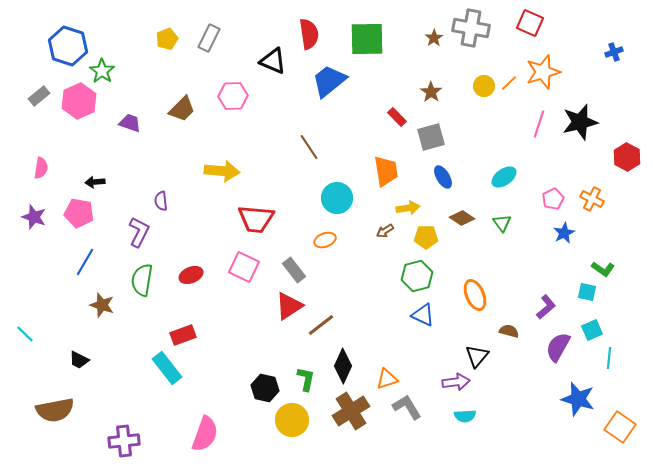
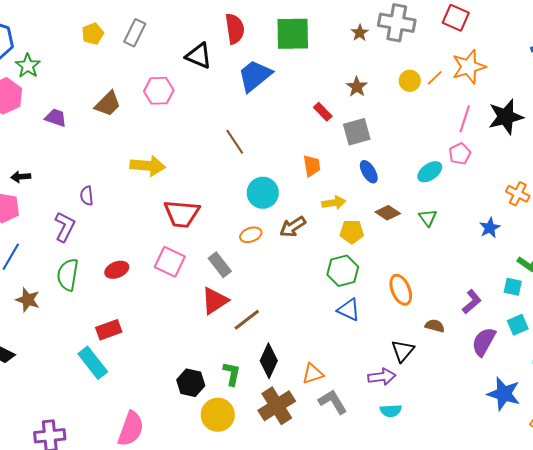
orange trapezoid: (386, 171) -> (312, 166), size x0.7
pink pentagon: (553, 199) -> (460, 154), moved
brown arrow: (385, 231) -> (293, 227), moved, size x1.5

